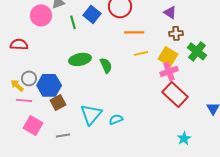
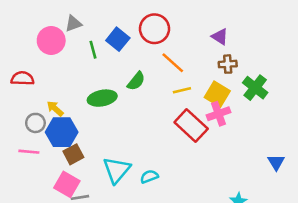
orange line: (134, 32) -> (173, 63), turned 42
green semicircle: (106, 65) -> (136, 81), moved, turned 63
yellow arrow: (17, 85) -> (55, 109), moved
red rectangle: (175, 94) -> (191, 126), moved
pink square: (33, 125) -> (67, 184), moved

